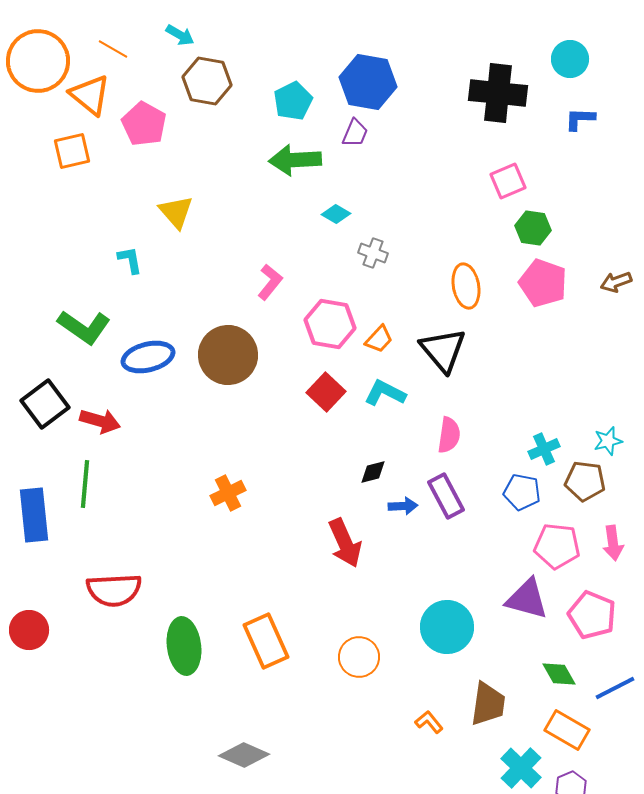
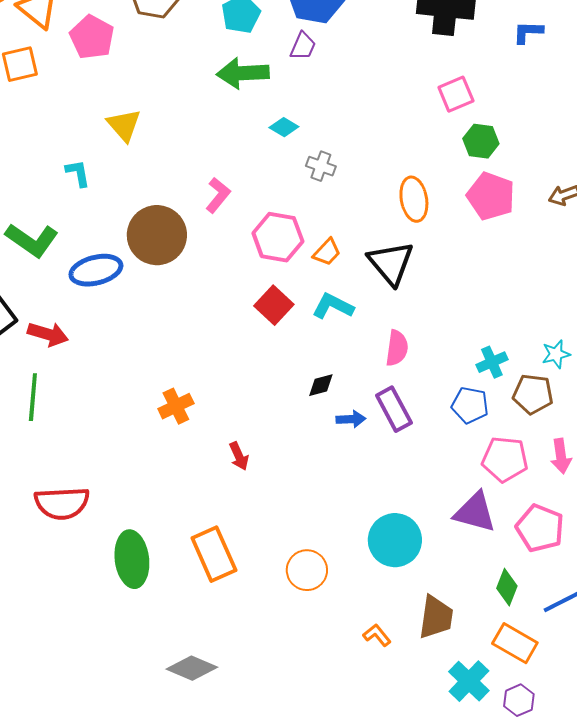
brown circle: (228, 355) -> (157, 235), moved
red arrow: (345, 543) -> (239, 456), moved, size x0.6
green diamond: (559, 674) -> (507, 587), turned 51

